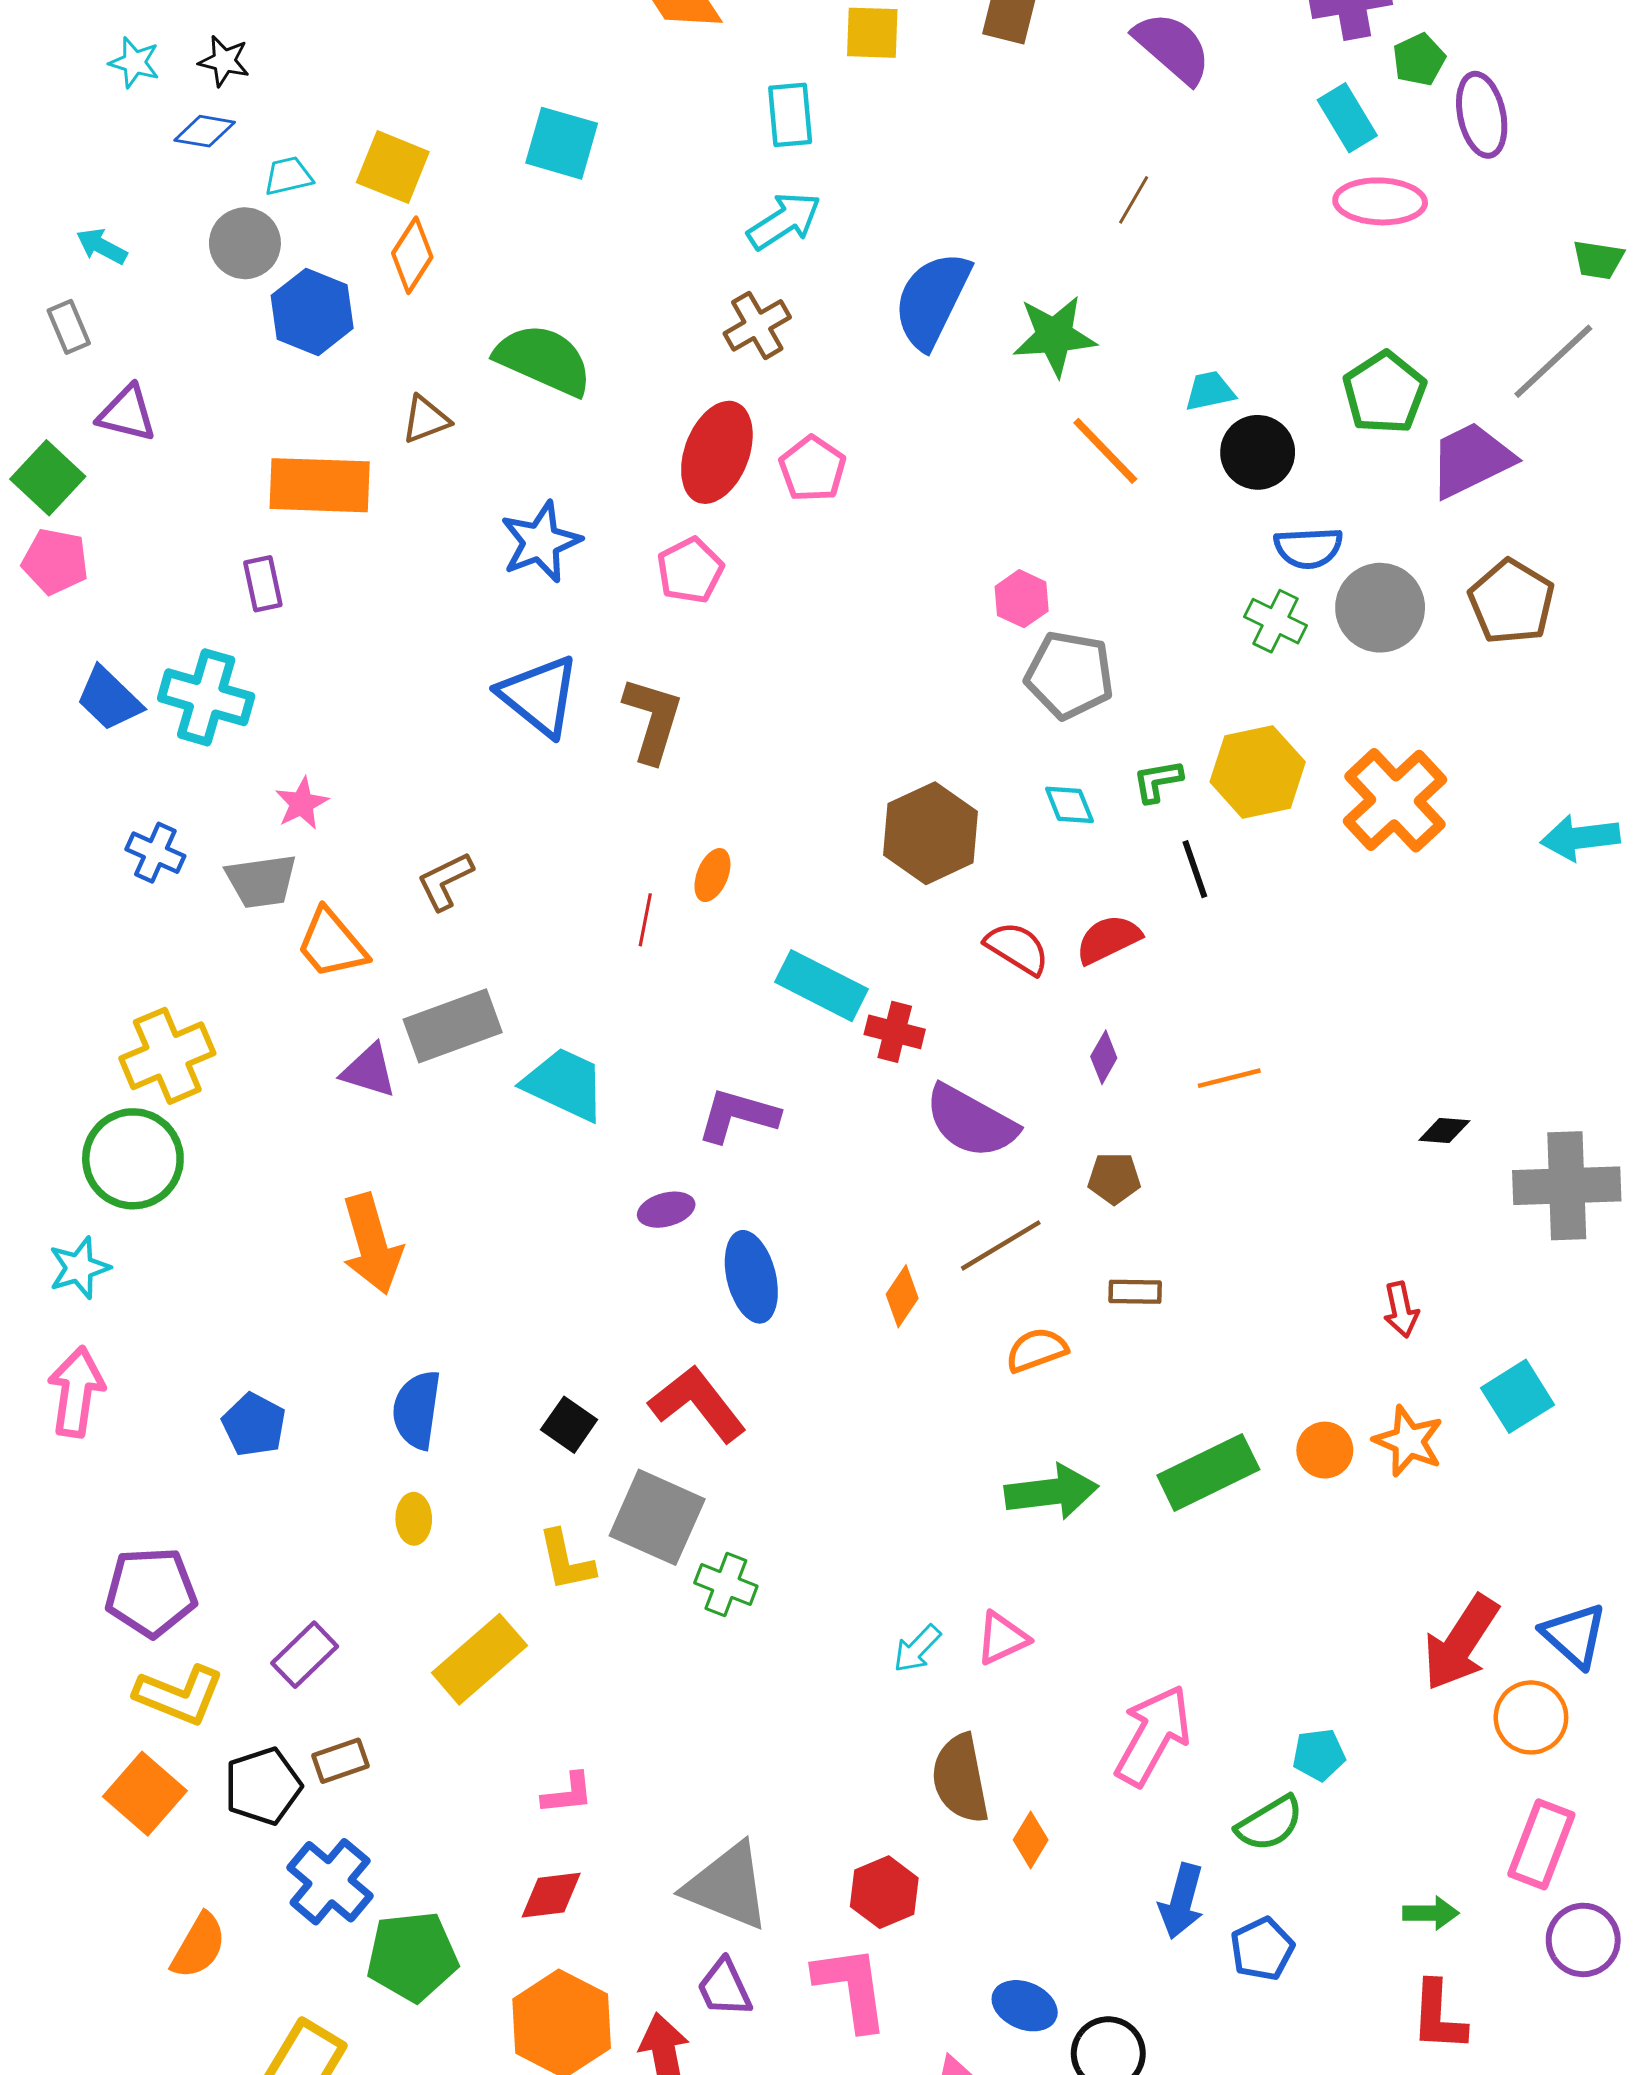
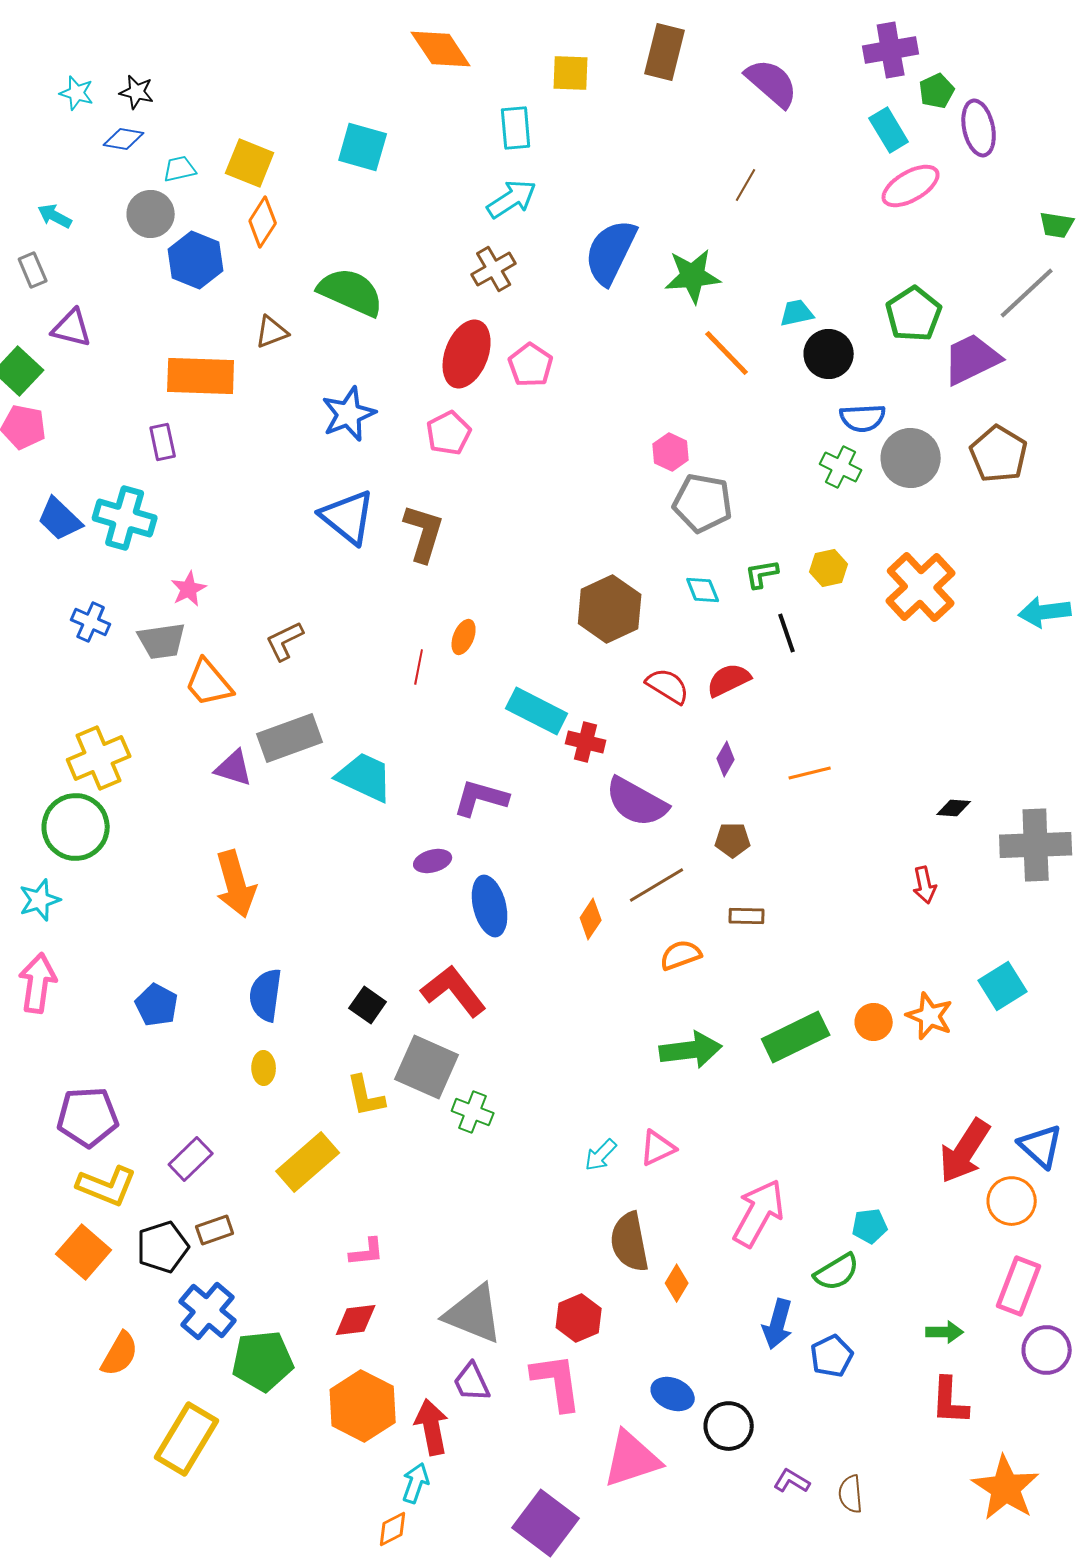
pink ellipse: (1380, 201) -> (911, 186), turned -32
yellow hexagon: (1258, 772) -> (829, 568), size x0.6
red arrow: (1401, 1310) -> (925, 885), moved

